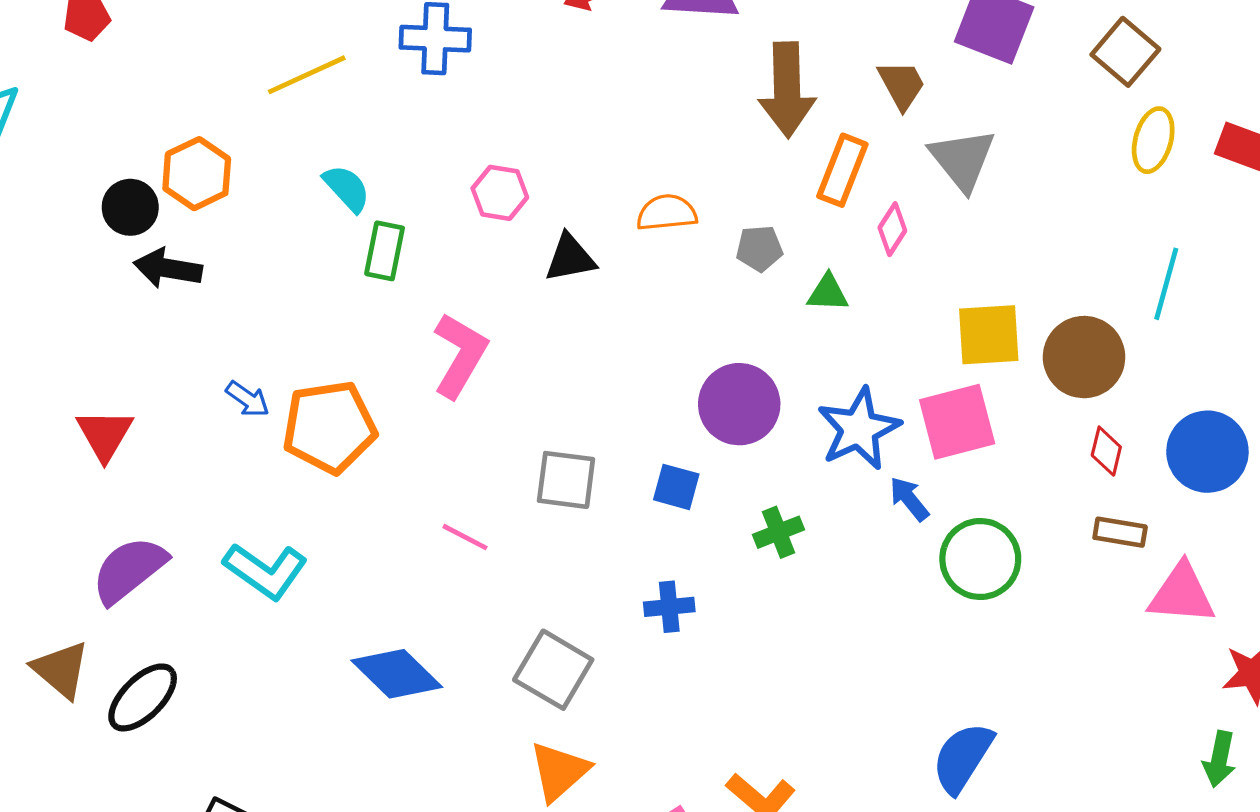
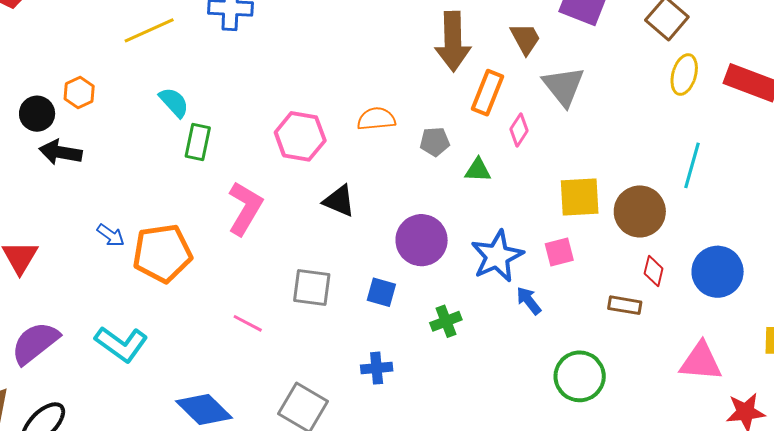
orange hexagon: (197, 174) -> (79, 93), size x0.7
pink hexagon: (500, 193) -> (300, 136), moved, size x1.4
black triangle: (570, 258) -> (339, 201), moved, turned 33
pink square: (957, 422) -> (559, 252), size x0.6
brown rectangle: (1120, 532) -> (625, 305), moved
green circle: (980, 559) -> (580, 376), moved

